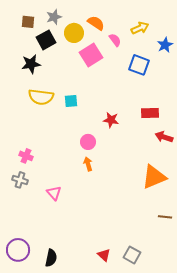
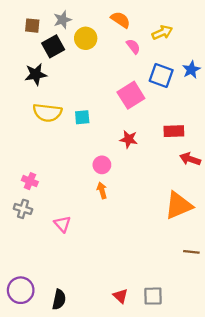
orange semicircle: (96, 23) -> (120, 20), moved
blue star: (165, 45) -> (191, 70), moved
pink square: (91, 55) -> (131, 95), moved
gray square: (132, 255) -> (153, 296), turned -30

